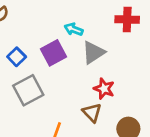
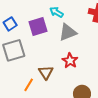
brown triangle: (92, 113) -> (46, 72), moved

